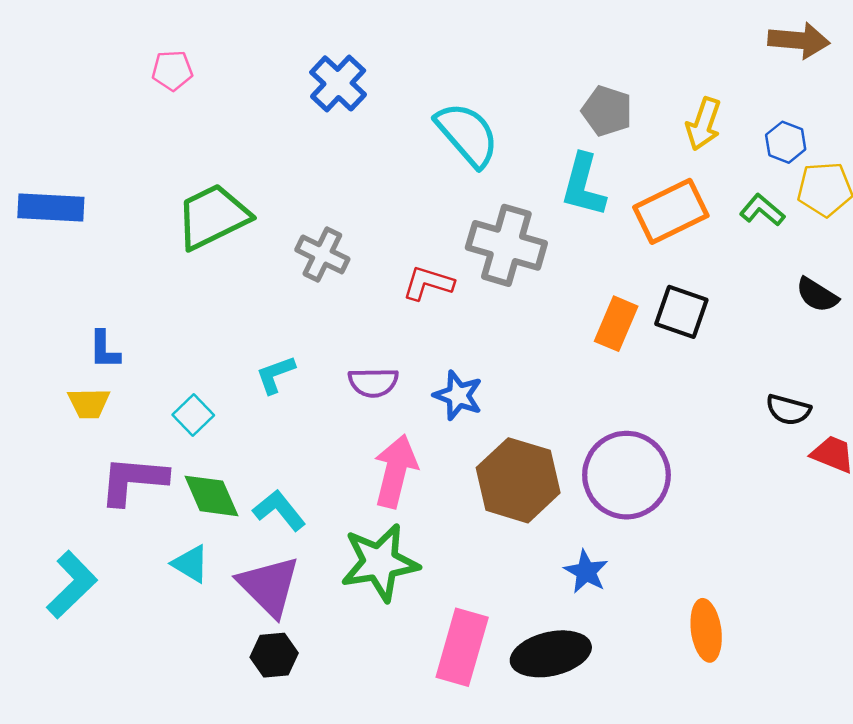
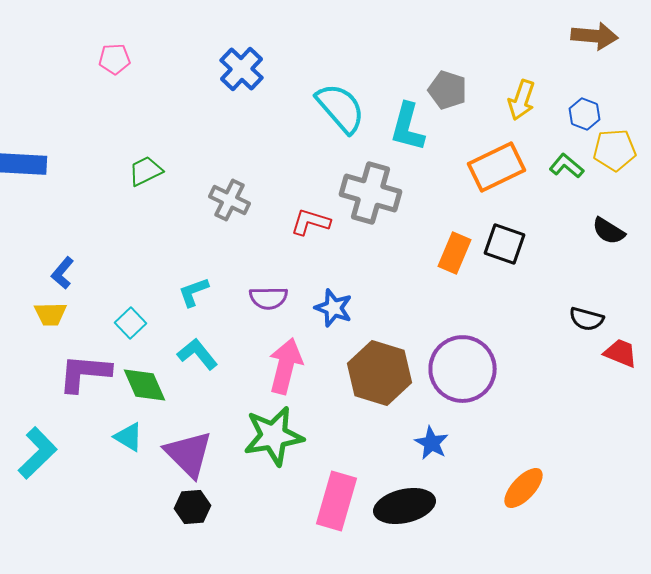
cyan L-shape: (583, 185) -> (408, 127), moved
green trapezoid: (213, 217) -> (146, 171), size x0.6
blue L-shape: (104, 350) -> (62, 273), turned 40
cyan L-shape: (279, 510) -> (198, 354), moved
orange ellipse: (706, 630) -> (524, 488), turned 51

